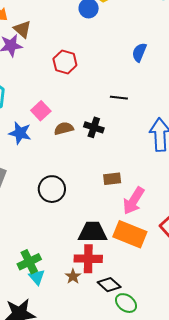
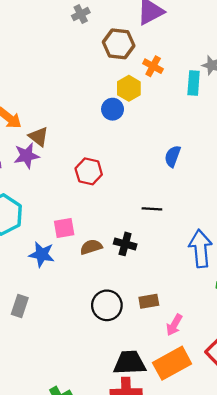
pink square: (41, 111) -> (64, 228), turned 36
black circle: (52, 189) -> (107, 305), moved
pink arrow: (134, 201) -> (174, 325), size x0.7
orange rectangle: (130, 234) -> (172, 363), turned -48

